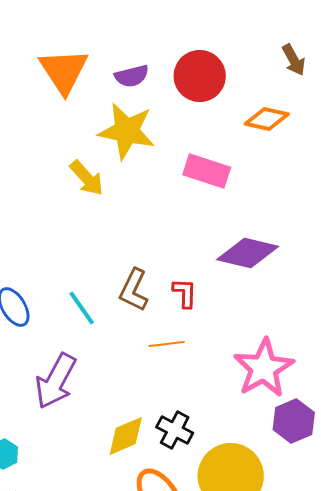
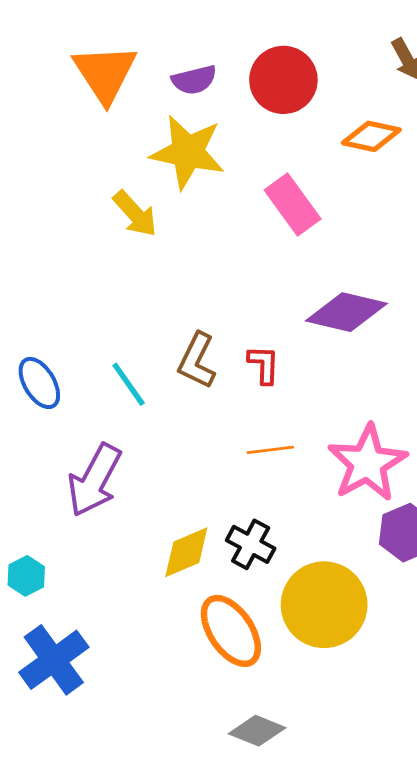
pink rectangle: (207, 171) -> (293, 205), turned 36
orange line: (167, 344) -> (270, 450), moved

